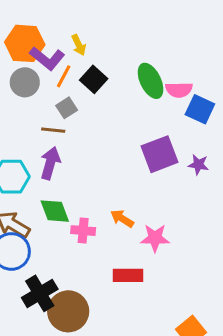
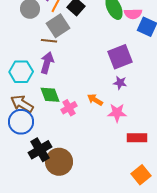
gray square: (67, 108) -> (58, 26), size x1.6
purple star: (198, 165) -> (120, 83), moved
pink cross: (83, 231) -> (69, 108), turned -35
red rectangle: (128, 275) -> (137, 138), moved

